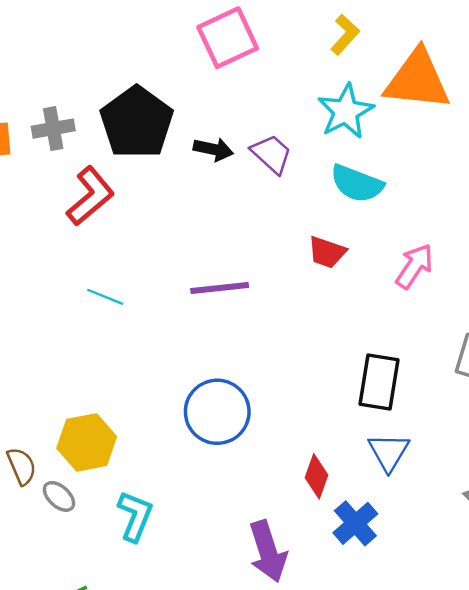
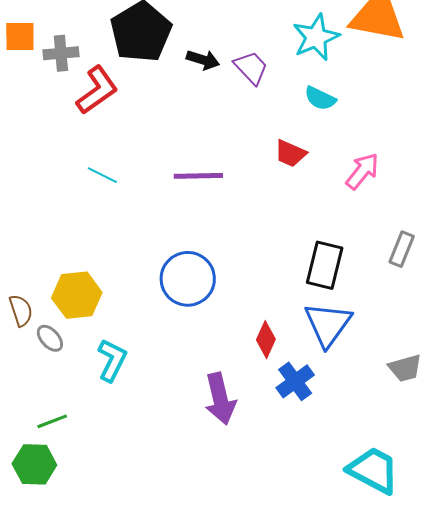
gray cross: (53, 129) -> (61, 53), moved
cyan semicircle: (357, 184) -> (320, 98), size x0.7
blue triangle: (389, 452) -> (328, 324), size x1.4

